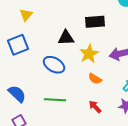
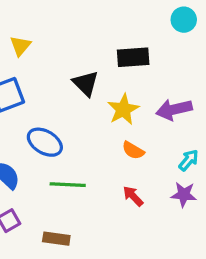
black triangle: (66, 38) -> (86, 83), turned 48
blue ellipse: (54, 65) -> (45, 142), moved

